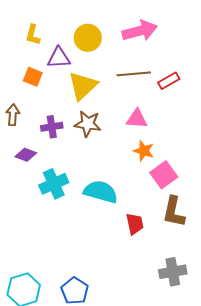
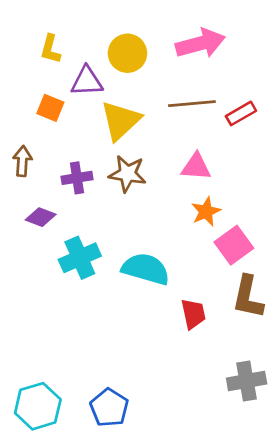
orange star: (144, 151) -> (206, 212), turned 30

